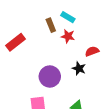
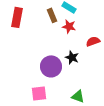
red rectangle: (16, 42) -> (17, 17), moved, turned -42
black star: (79, 68) -> (72, 57), moved

